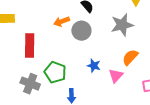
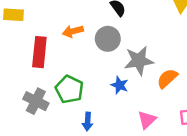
orange arrow: (62, 21) -> (73, 31), moved
gray star: (122, 25) -> (139, 61), moved
pink triangle: (116, 76) -> (147, 120), moved

